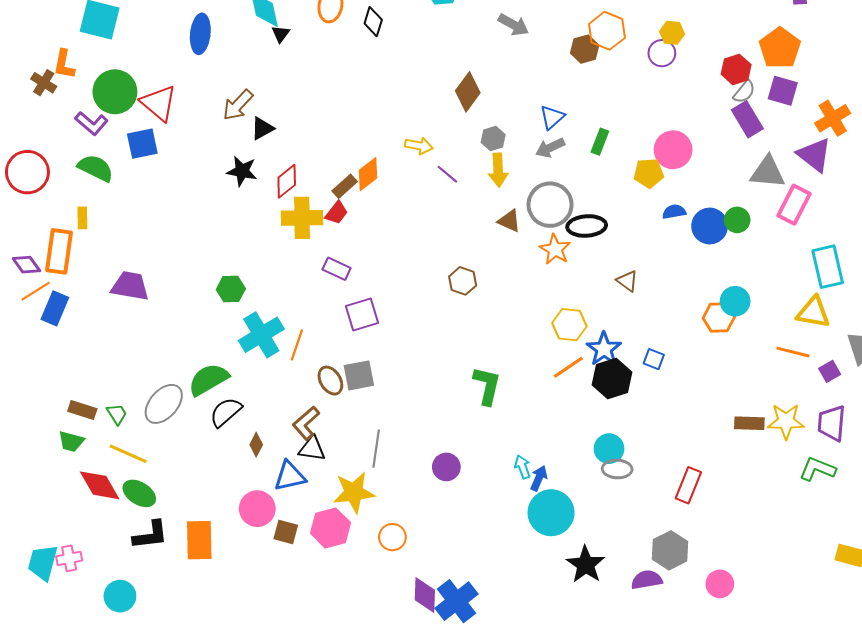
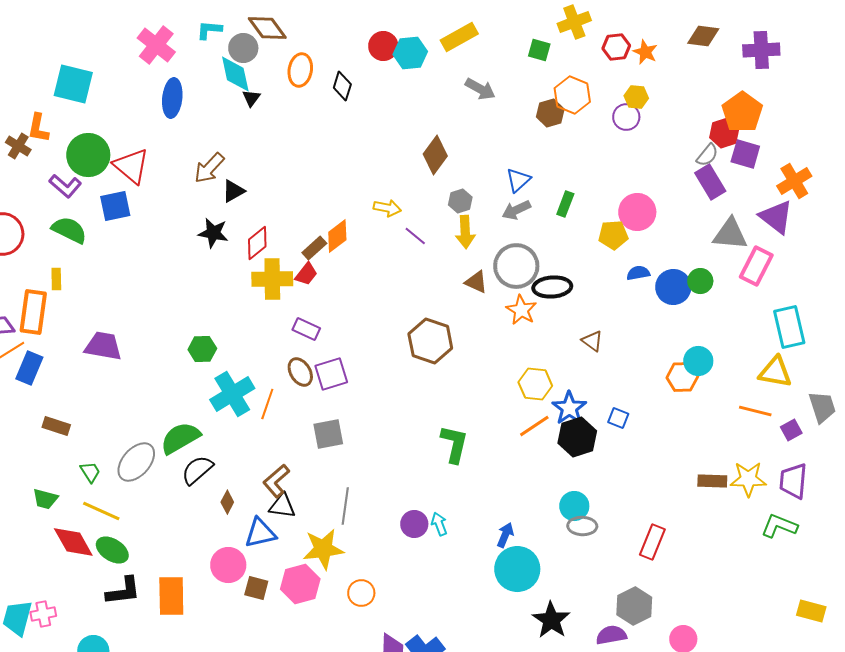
red hexagon: (736, 69) -> (724, 133), moved
brown hexagon: (463, 281) -> (430, 341), size x1.6
brown ellipse: (330, 381) -> (300, 372), moved
brown rectangle: (82, 410) -> (56, 426), moved
cyan arrow: (523, 467) -> (439, 524), moved

